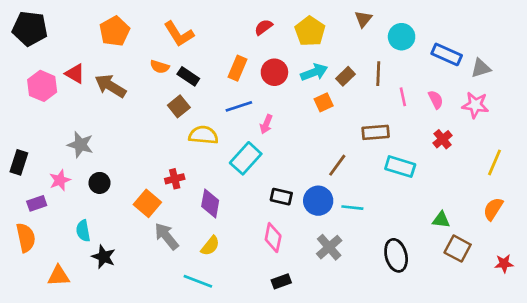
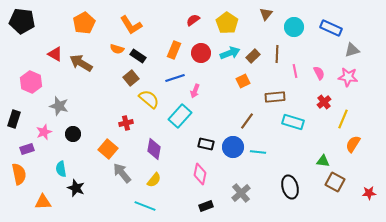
blue rectangle: (447, 54) -> (331, 28), moved
pink hexagon: (42, 86) -> (31, 82), moved
orange square: (324, 102) -> (243, 81), moved
yellow semicircle: (203, 135) -> (149, 99), turned 35
yellow line: (494, 162) -> (343, 119), moved
red cross: (175, 179) -> (126, 123), moved
orange semicircle: (493, 209) -> (353, 144), moved
gray cross: (329, 247) -> (241, 193), moved

